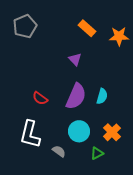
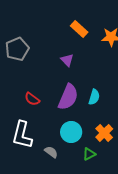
gray pentagon: (25, 26) -> (17, 49), moved

